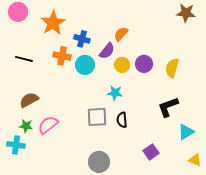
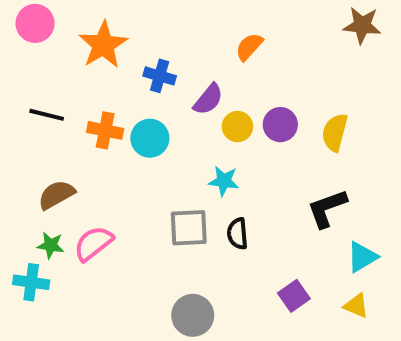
orange semicircle: (121, 34) -> (249, 47), moved
orange cross: (62, 56) -> (105, 130), moved
cyan circle: (85, 65) -> (150, 138), moved
yellow triangle: (195, 160) -> (356, 306), moved

